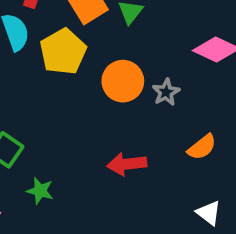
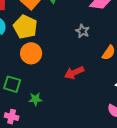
orange circle: (123, 81) -> (31, 53), moved

